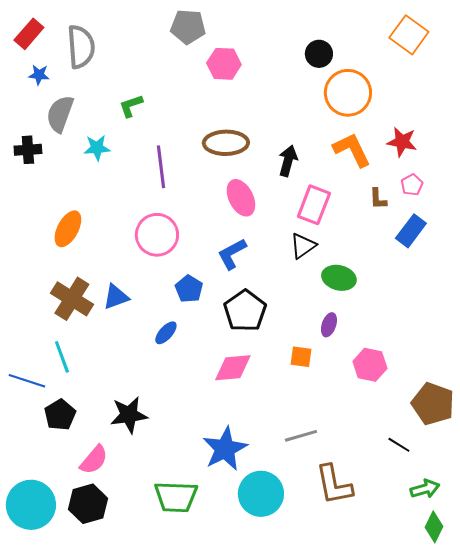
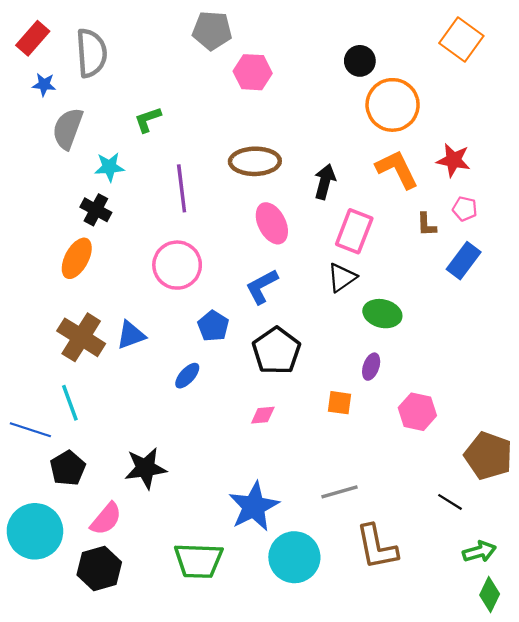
black cross: (28, 150) -> (96, 210), moved, turned 32
pink pentagon: (412, 185) -> (465, 209), turned -30
pink diamond: (233, 368) -> (263, 415), size x0.6
cyan circle: (31, 505) -> (35, 531), moved

